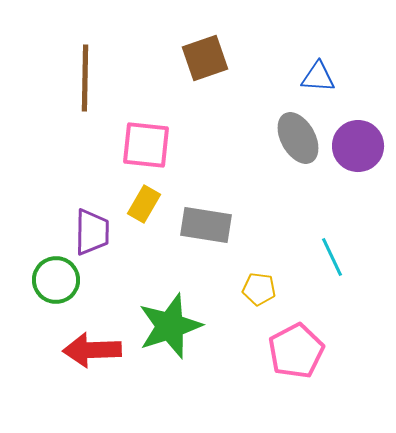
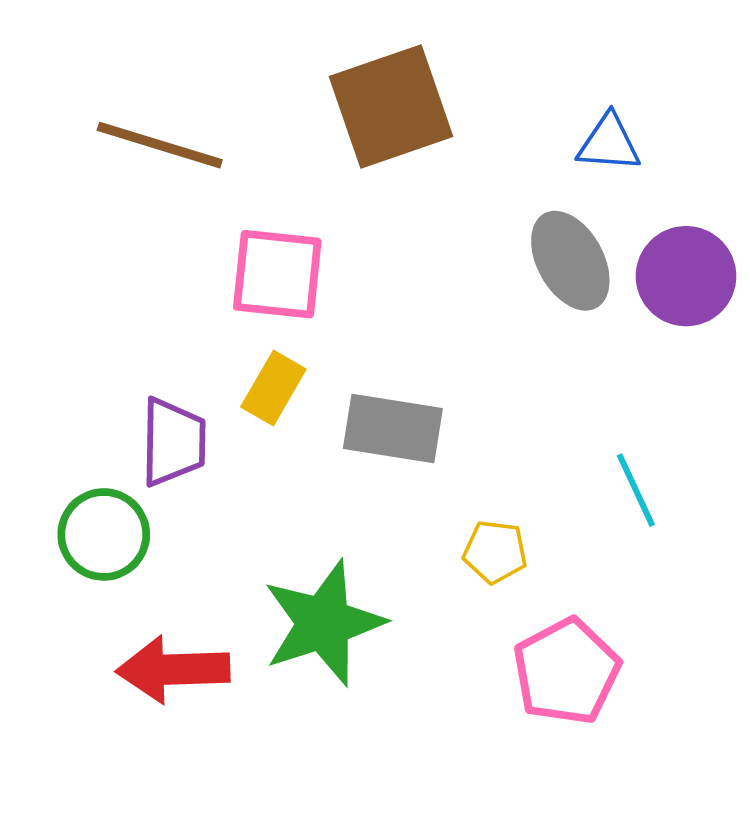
brown square: (205, 58) -> (391, 106), size x1.4
brown line: (85, 78) -> (160, 145), turned -74

